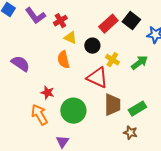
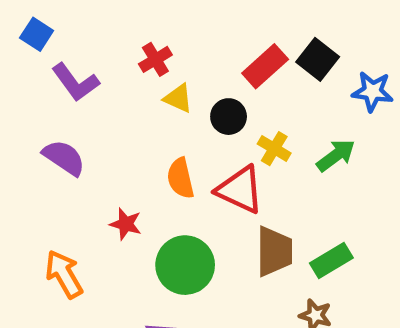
purple L-shape: (35, 16) -> (75, 82), moved
orange semicircle: (63, 60) -> (181, 178), moved
orange arrow: (39, 115) -> (64, 274), moved

